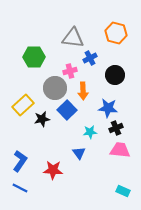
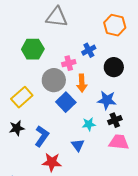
gray triangle: (73, 38) -> (57, 17), moved
black star: (42, 119) -> (17, 128), moved
blue L-shape: (20, 161) -> (42, 136), moved

